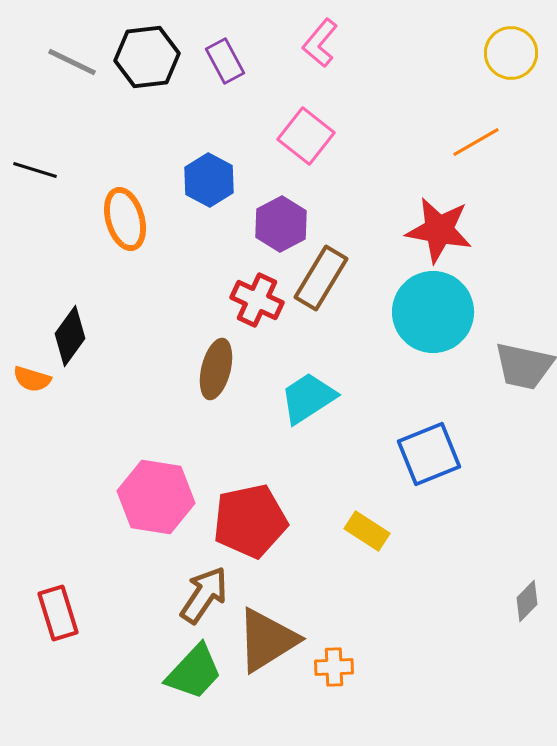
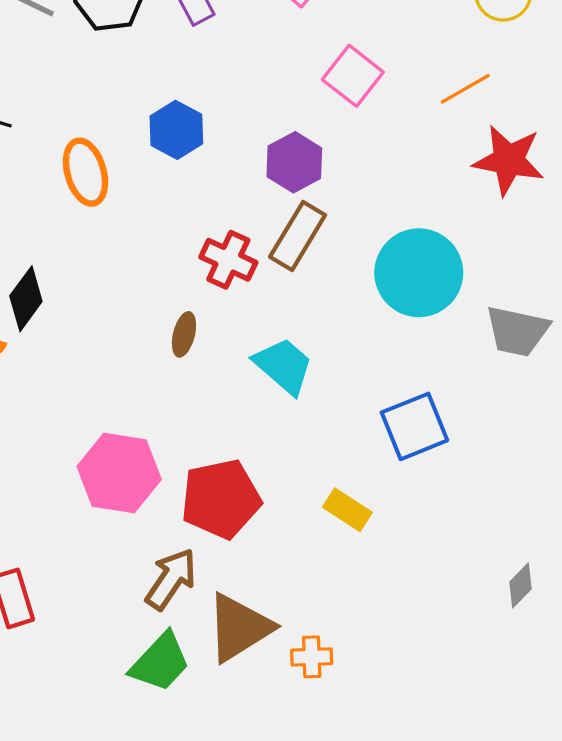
pink square: (306, 136) -> (353, 76), moved
purple hexagon: (281, 224) -> (294, 162), moved
red star: (439, 230) -> (509, 160), moved
brown ellipse: (216, 369) -> (184, 334), size x0.7
cyan trapezoid: (308, 398) -> (284, 366), turned 74

